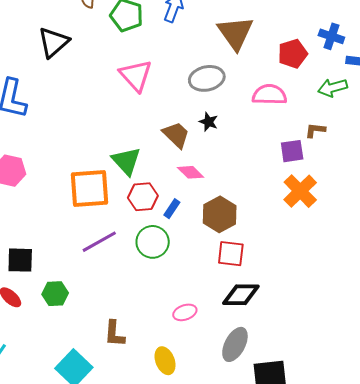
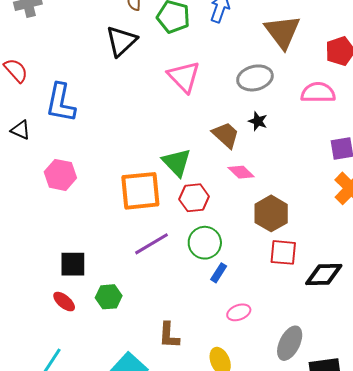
black triangle: (54, 42) -> (121, 41), moved
blue rectangle: (172, 209) -> (219, 273), moved
black diamond: (241, 295) -> (324, 274), moved

